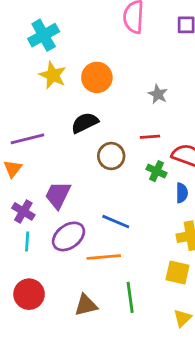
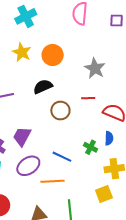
cyan cross: (44, 35) -> (26, 16), moved
gray star: (158, 94) -> (95, 68), size x1.5
green cross: (157, 171) -> (90, 147), moved
yellow square: (178, 273) -> (104, 194), turned -36

